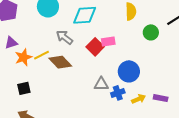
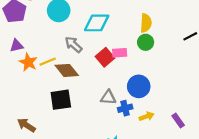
green circle: (151, 32) -> (146, 42), moved
orange star: (23, 57) -> (28, 62), turned -30
black square: (24, 88) -> (61, 100), moved, size x1.5
purple rectangle: (161, 98) -> (178, 121), moved, turned 40

